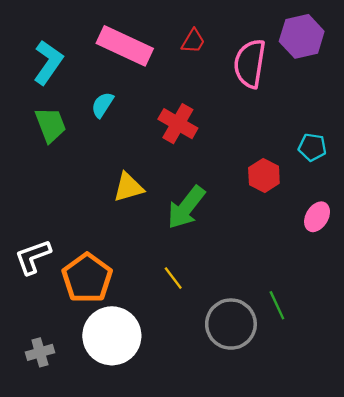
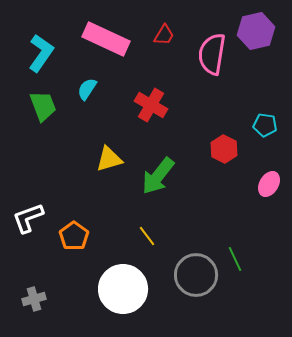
orange pentagon: (87, 278) -> (74, 236), size x0.7
white circle: (112, 336) -> (123, 289), moved

